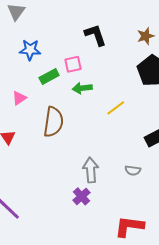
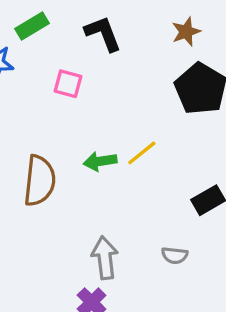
pink square: (73, 64) -> (68, 84), turned 30
green rectangle: (49, 76) -> (32, 26), moved
green arrow: (82, 88) -> (100, 161), moved

